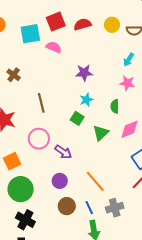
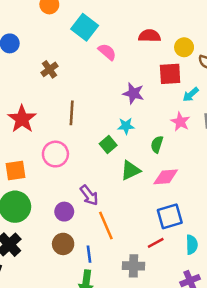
red square: (56, 22) -> (170, 74), moved
cyan square: (30, 34) -> (85, 27), turned 30
purple arrow: (63, 152) -> (89, 195), moved
gray cross: (115, 208) -> (134, 266), moved

